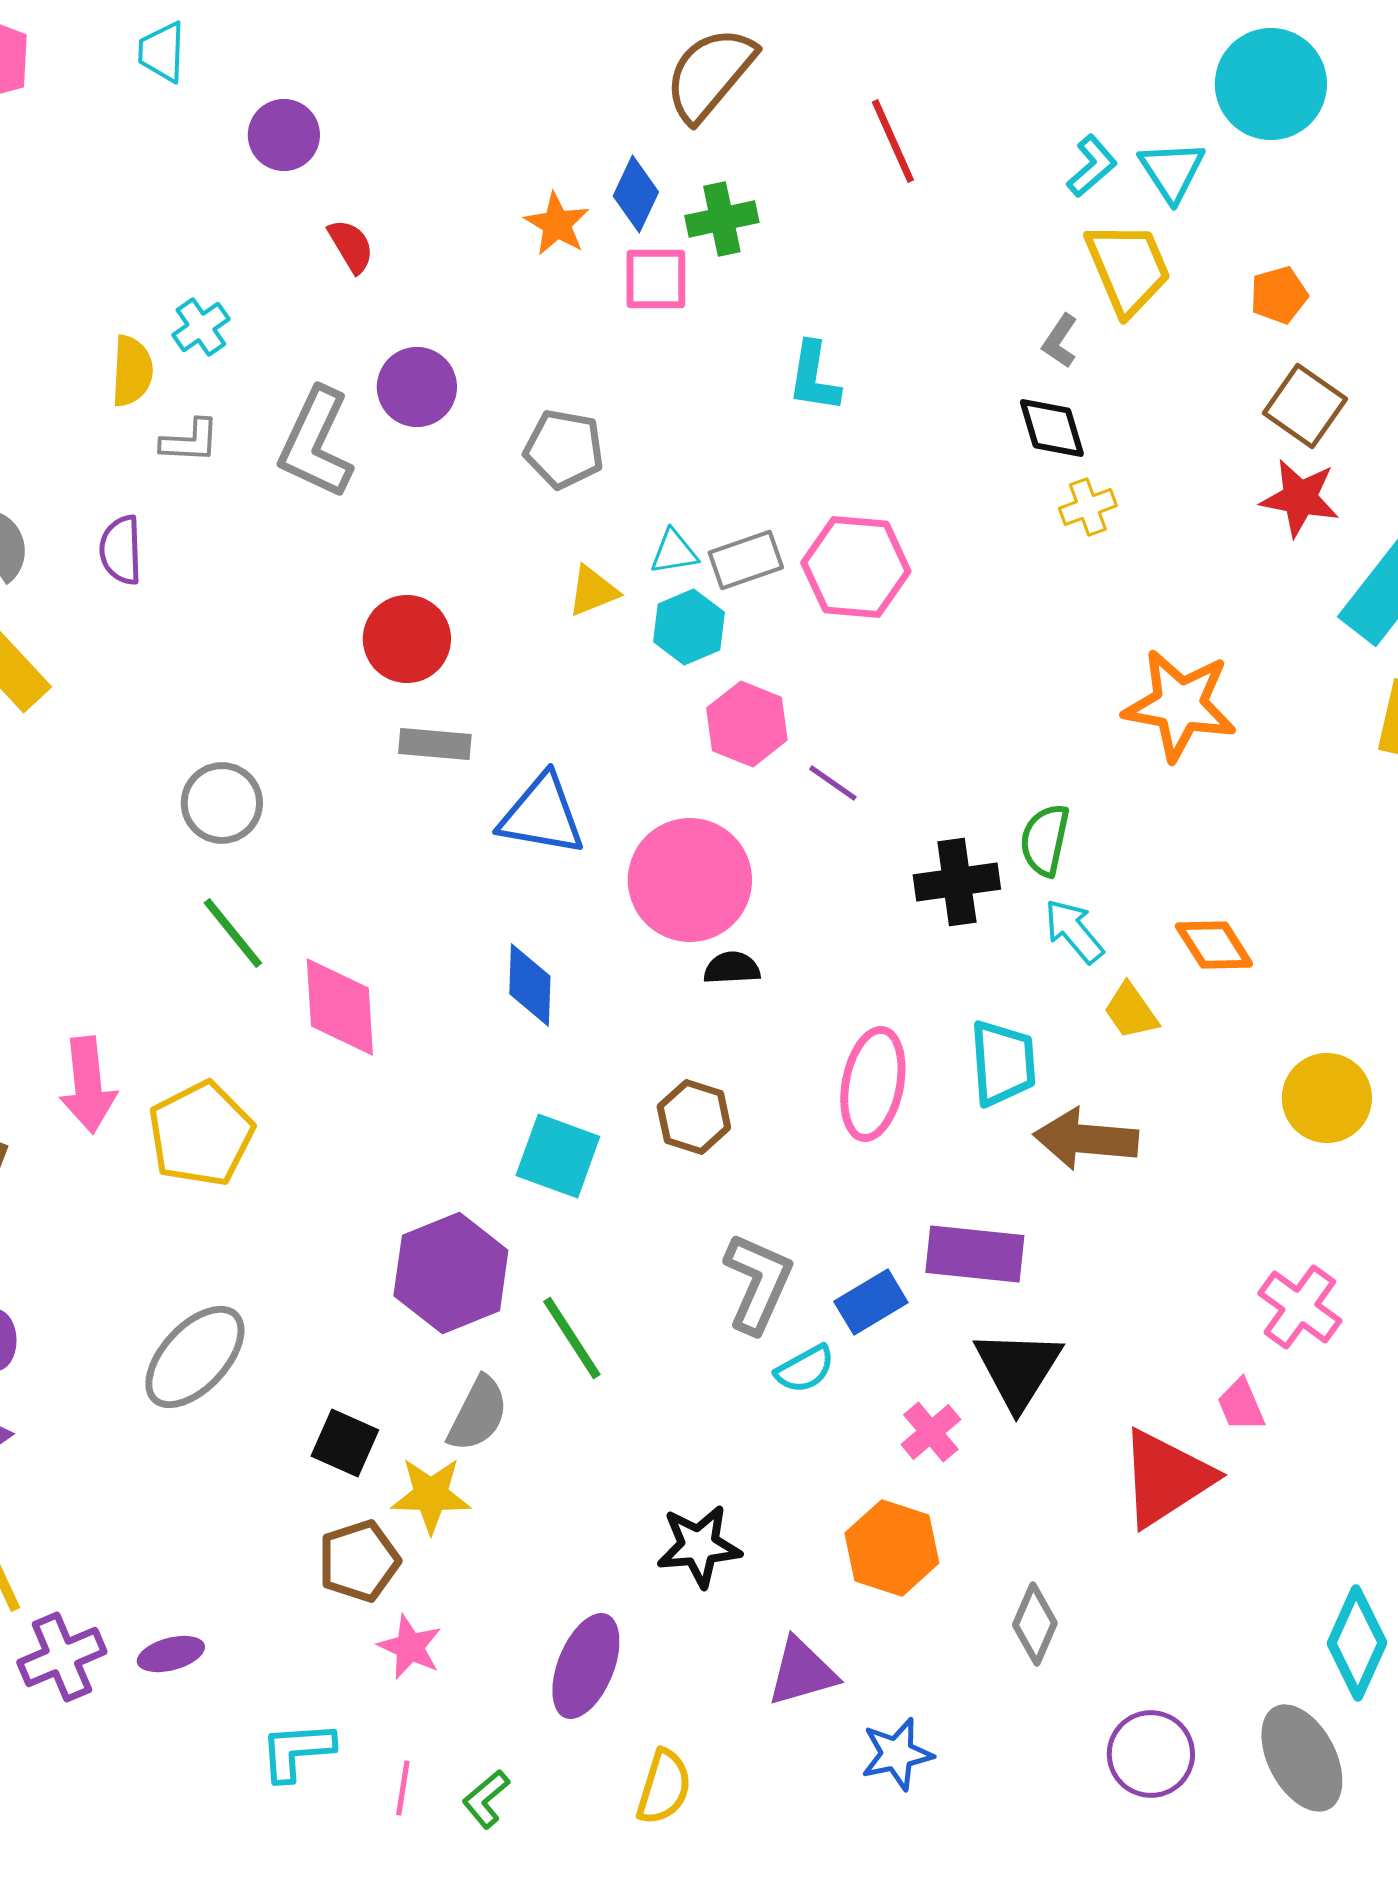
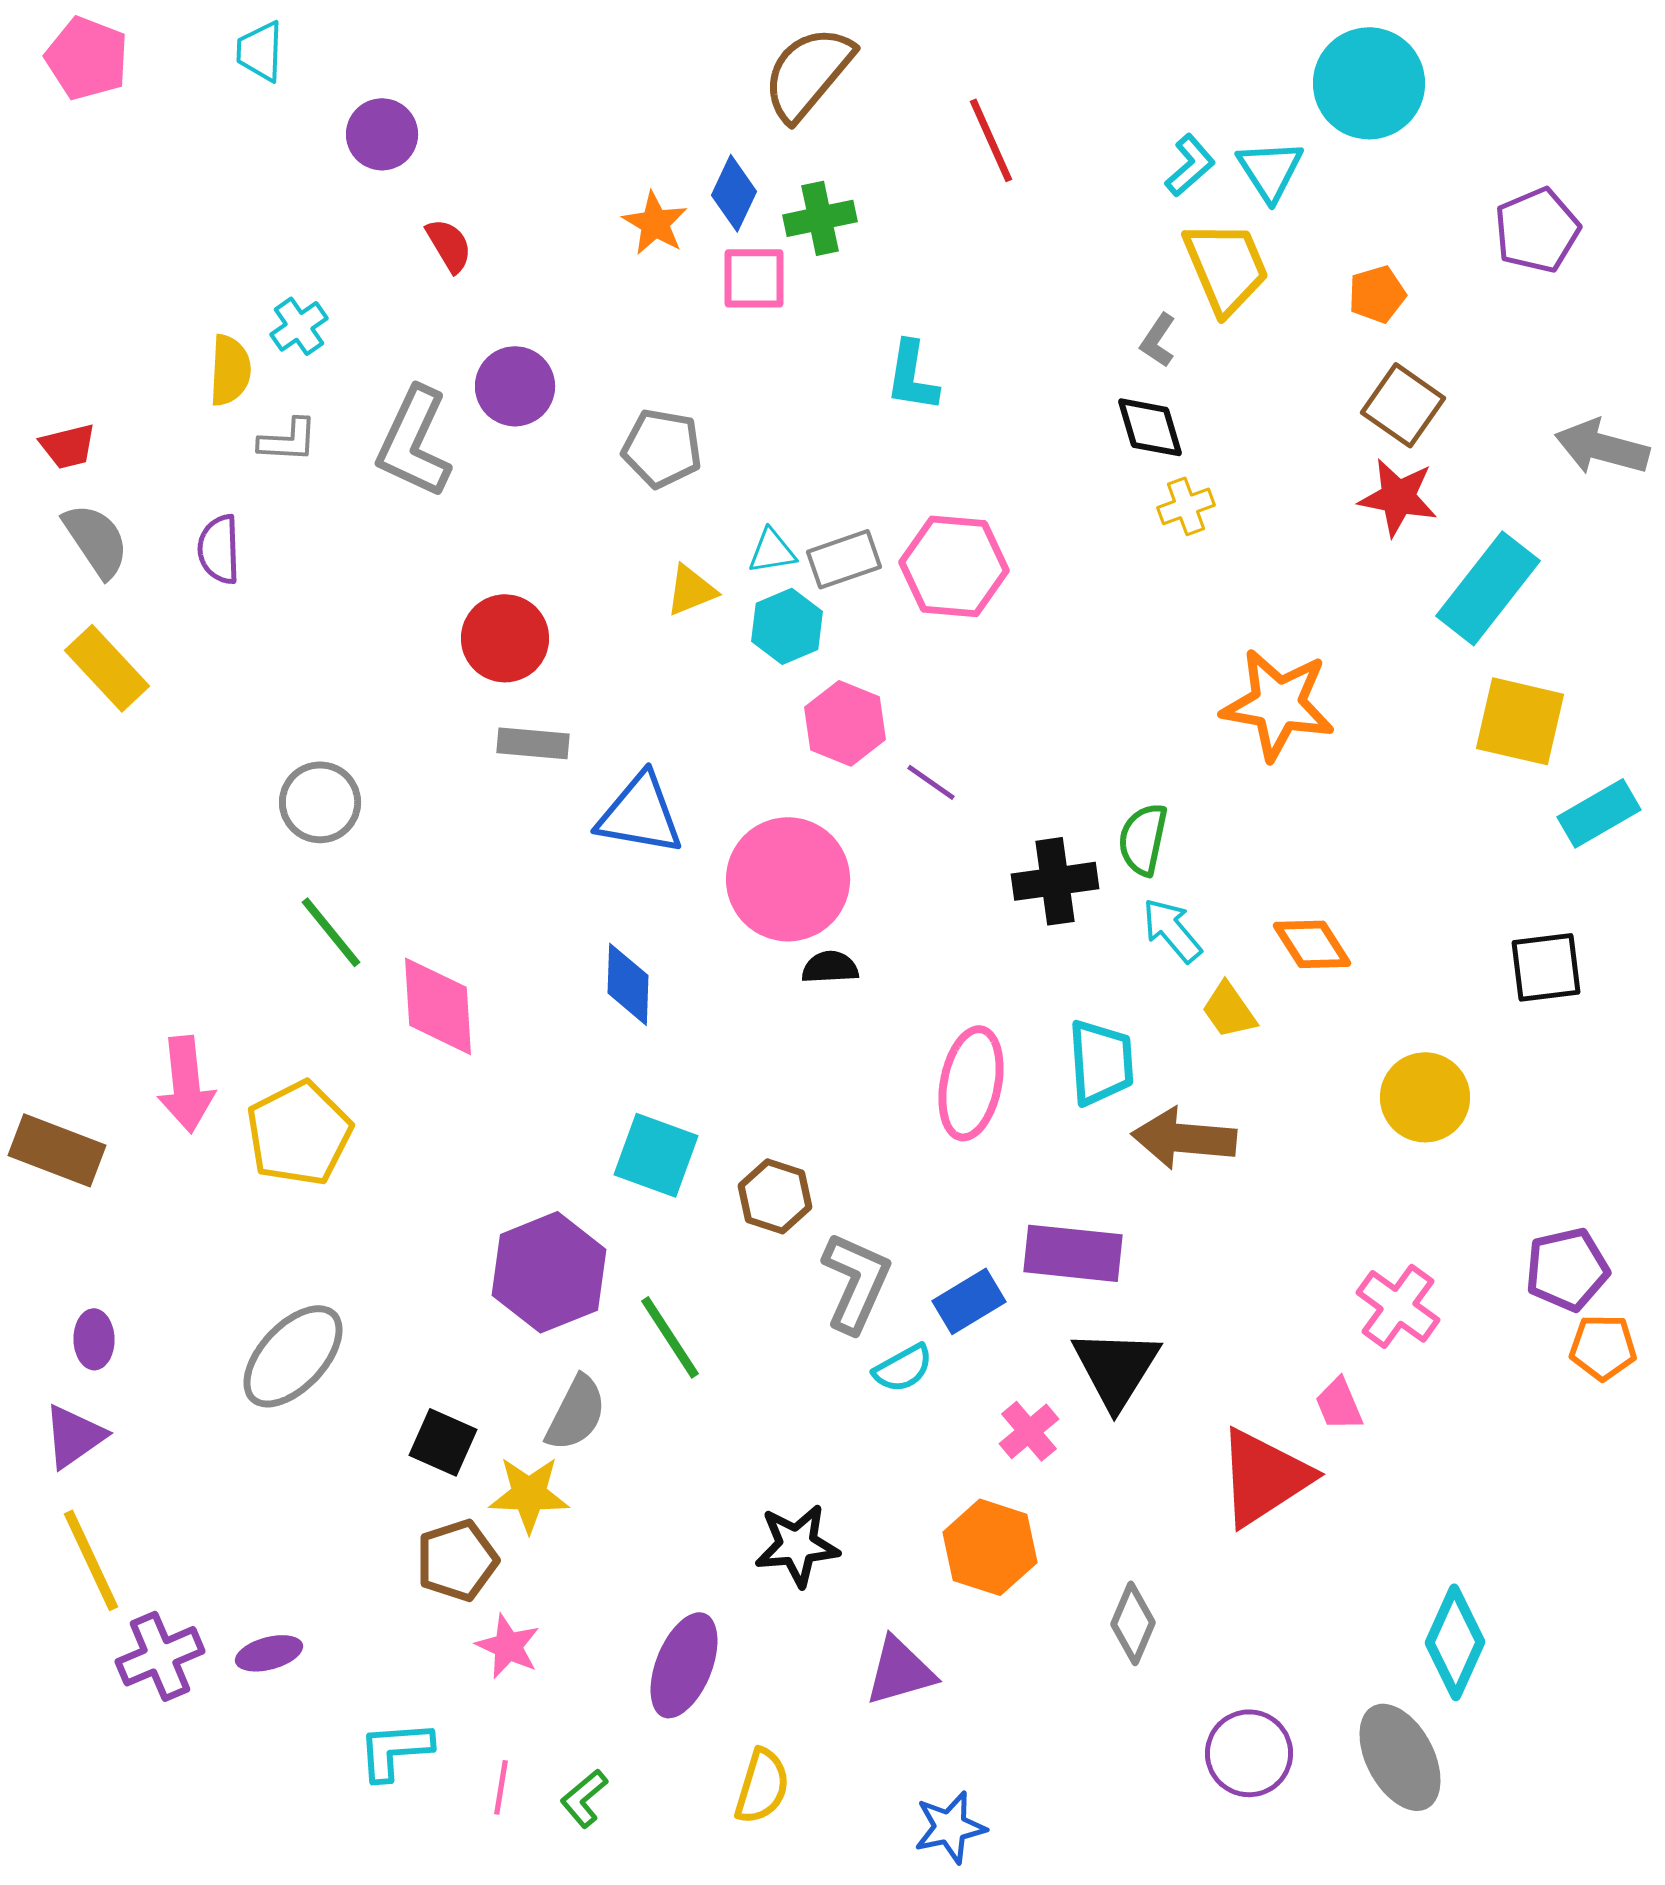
brown hexagon: (694, 1117) -> (775, 1196), moved
blue star: (897, 1754) -> (950, 1827), moved

